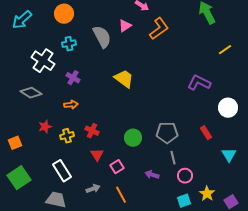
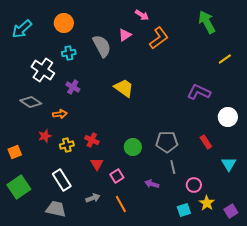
orange arrow: (71, 105) -> (60, 114), moved
pink circle: (185, 176) -> (194, 185), moved

